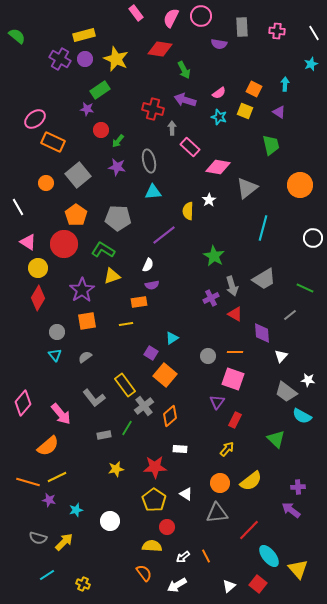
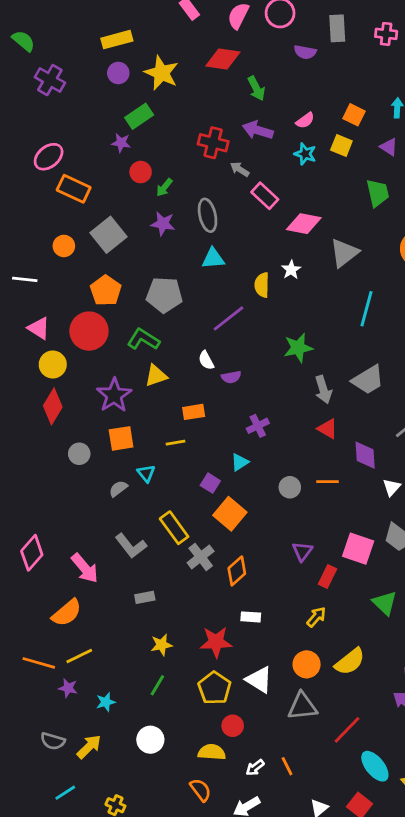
purple cross: (60, 59) -> (50, 80), moved
gray arrow: (172, 128) -> (240, 169), turned -56
white line: (18, 207) -> (25, 279), turned -54
green star: (214, 256) -> (298, 348), turned 30
white semicircle: (148, 265) -> (206, 360), turned 128
purple semicircle: (152, 285) -> (231, 377), moved
purple cross: (211, 298) -> (258, 426), moved
cyan triangle: (55, 355) -> (146, 473), moved
pink square: (233, 379) -> (358, 549), moved
green line: (127, 428) -> (157, 685), moved
white triangle: (186, 494) -> (259, 680), size x1.5
white circle: (110, 521) -> (150, 740), moved

